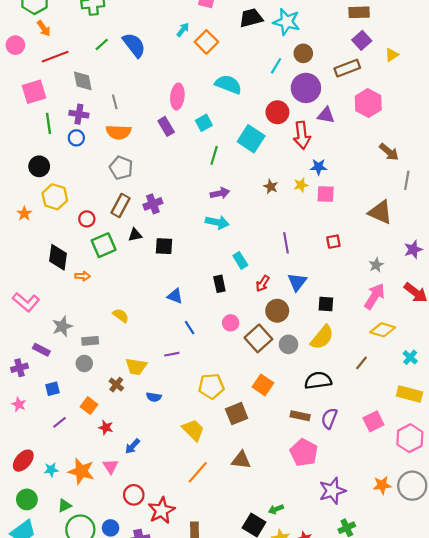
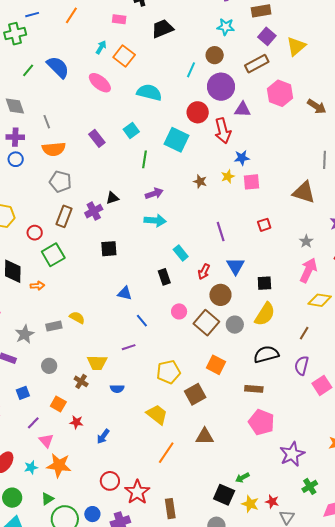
cyan star: (287, 22) -> (226, 27), moved, size x0.7
yellow triangle: (392, 55) -> (296, 46), size x1.5
pink ellipse: (177, 96) -> (100, 83), moved, turned -50
brown arrow: (389, 152) -> (317, 106), moved
black triangle: (135, 235) -> (112, 198), moved
gray rectangle: (90, 341) -> (54, 326), moved
purple semicircle: (329, 418) -> (302, 366), moved
pink triangle: (111, 466) -> (46, 441), moved

